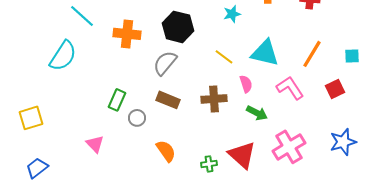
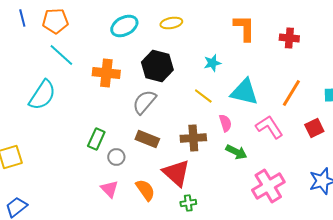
cyan star: (232, 14) -> (212, 63), moved
pink triangle: (95, 144) -> (109, 189), moved
red triangle: (242, 155) -> (176, 173), moved

